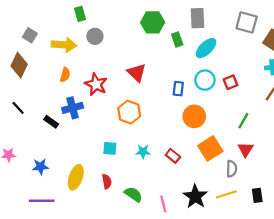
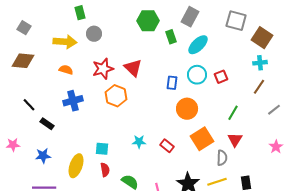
gray rectangle: (197, 18) -> (190, 17), turned 30
gray square: (30, 35) -> (24, 28), moved
brown diamond: (19, 65) -> (23, 61), turned 70
orange semicircle: (65, 75) -> (66, 70), turned -88
red star: (96, 84) -> (103, 69), moved, turned 30
black line: (18, 108) -> (29, 105), moved
orange hexagon: (129, 112) -> (116, 96), moved
black rectangle: (51, 122) -> (47, 124), moved
cyan square: (110, 148) -> (102, 149), moved

